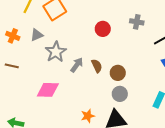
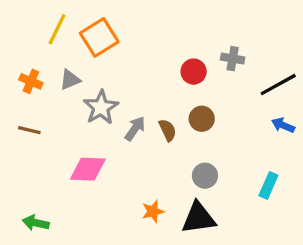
red circle: (103, 29) -> (194, 72), moved
brown circle: (118, 73) -> (202, 119), moved

